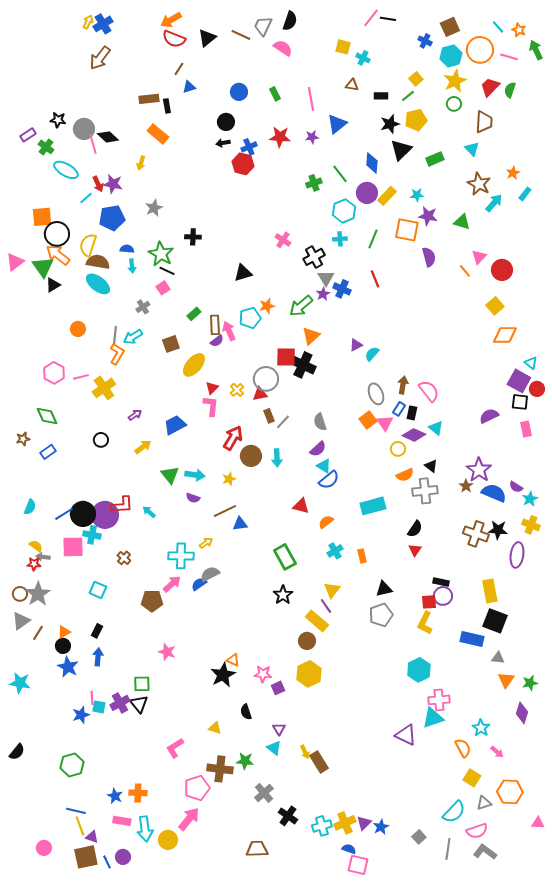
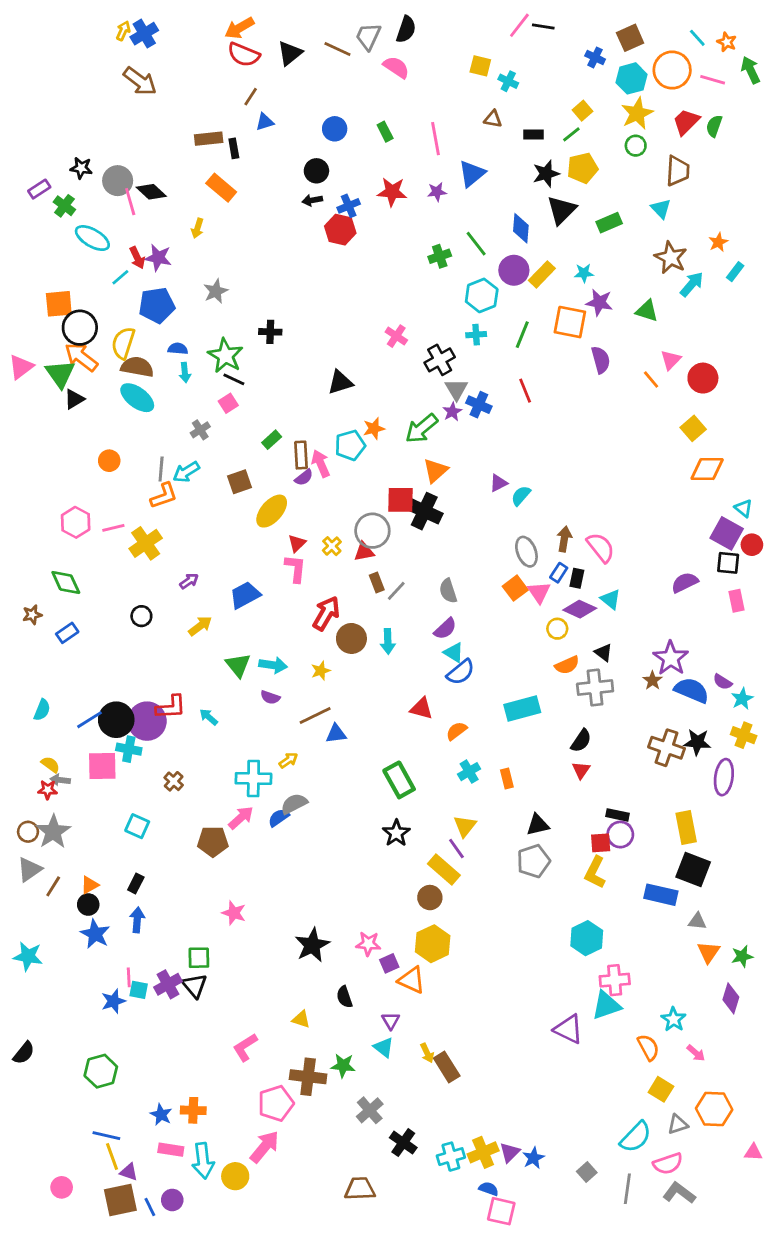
brown arrow: (100, 58) -> (140, 81), turned -90
orange L-shape: (117, 354) -> (164, 496), turned 40
orange triangle: (233, 660) -> (412, 980), moved, size x1.5

